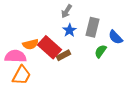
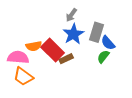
blue star: (69, 30) -> (73, 34), size x1.5
blue semicircle: (115, 37) -> (108, 43), moved
orange trapezoid: (21, 75) -> (23, 77), turned 95

